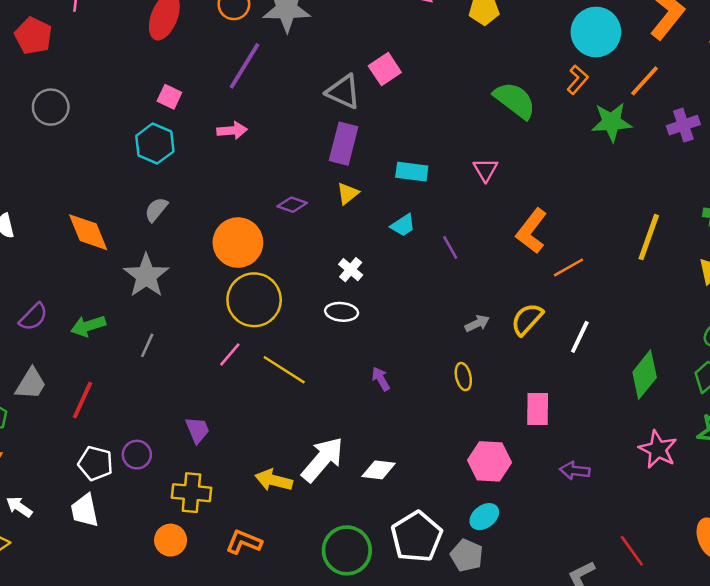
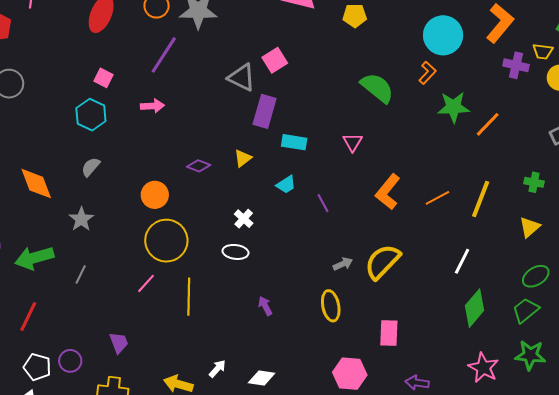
orange line: (645, 81) -> (488, 124), moved
purple cross: (683, 125) -> (516, 65), moved, turned 30
purple rectangle: (344, 144) -> (265, 111), moved
orange circle: (238, 243) -> (155, 195), size x0.7
orange line: (569, 267) -> (437, 198), moved
gray star: (146, 276) -> (81, 219), size x0.7
yellow semicircle: (527, 319) -> (382, 262), size x1.4
green arrow: (88, 326) -> (34, 258), size x1.4
white line: (580, 337) -> (462, 261), moved
yellow line: (284, 370) -> (189, 297), turned 57
yellow ellipse: (463, 377) -> (331, 306), size x1.4
white arrow: (323, 459) -> (217, 369), size x0.5

